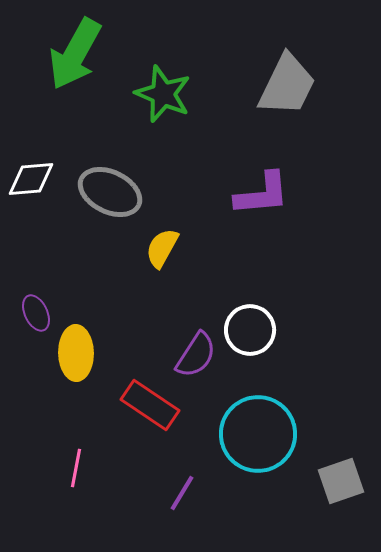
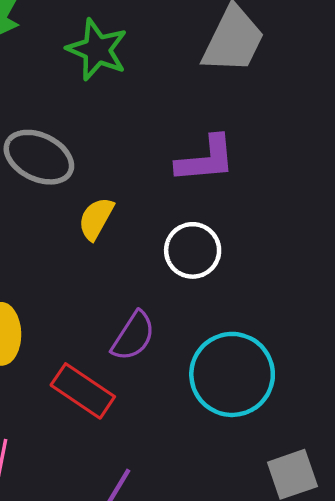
white circle: (250, 330) -> (193, 250), moved
cyan circle: (258, 434) -> (232, 374), moved

